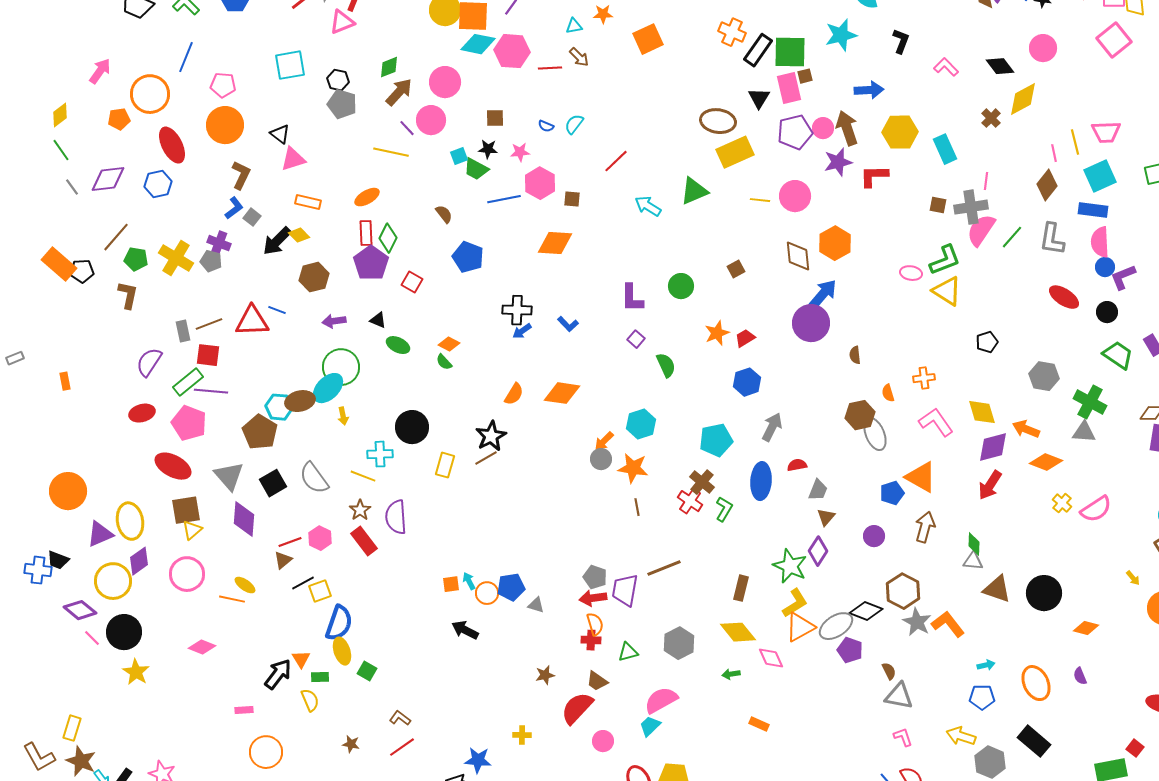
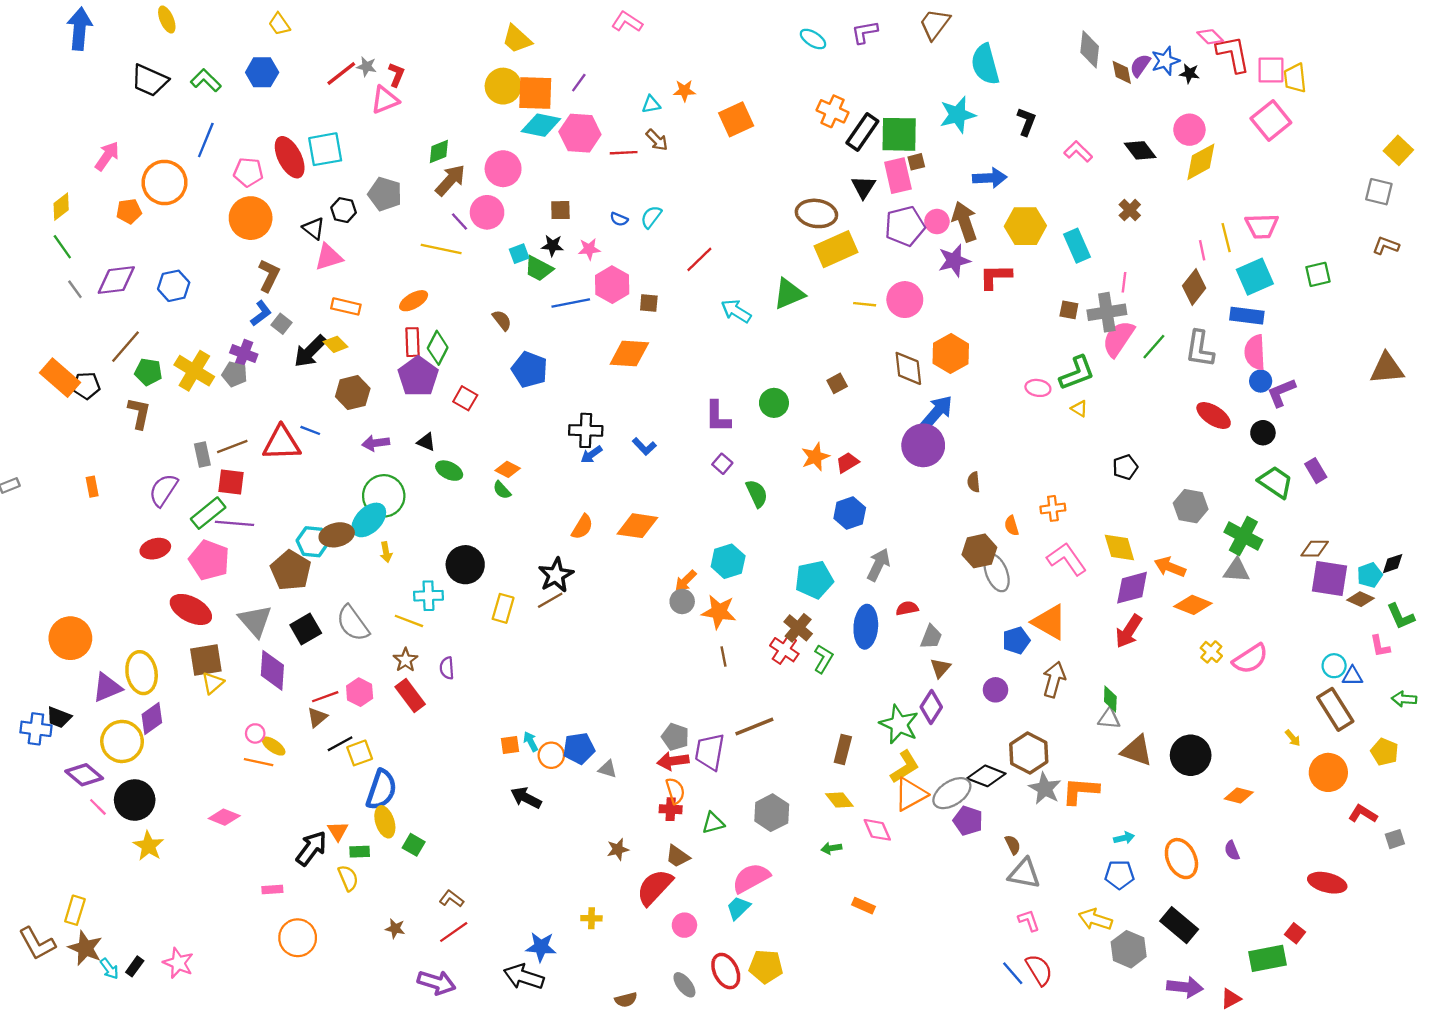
black hexagon: (338, 80) -> (344, 210), moved
yellow diamond: (1023, 99) -> (1201, 162), moved
red ellipse: (172, 145) -> (290, 157), moved
yellow triangle: (947, 291) -> (1079, 409), size x0.5
orange rectangle: (65, 381) -> (92, 487), moved
purple semicircle: (396, 517) -> (447, 668), size x0.6
pink circle: (187, 574) -> (255, 733), moved, size x0.5
orange L-shape: (948, 624) -> (1080, 791), turned -48
yellow diamond: (738, 632) -> (839, 800), size x0.7

